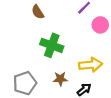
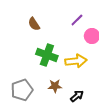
yellow arrow: (91, 65) -> (76, 61), moved

